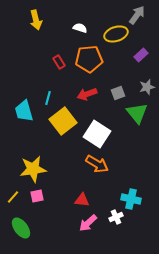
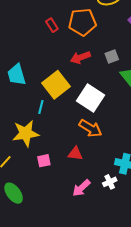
cyan line: (48, 98) -> (41, 107), moved
pink square: (37, 196) -> (44, 161), moved
red triangle: (82, 200) -> (75, 154), moved

